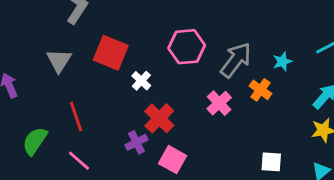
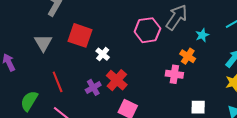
pink hexagon: (187, 47) -> (147, 30), moved
gray arrow: (236, 60) -> (176, 17), moved
pink cross: (219, 103) -> (174, 74), moved, turned -36
purple cross: (136, 142) -> (93, 87), moved

